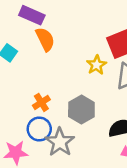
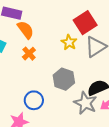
orange cross: (41, 102) -> (29, 54), moved
gray star: (60, 142) -> (85, 103), moved

